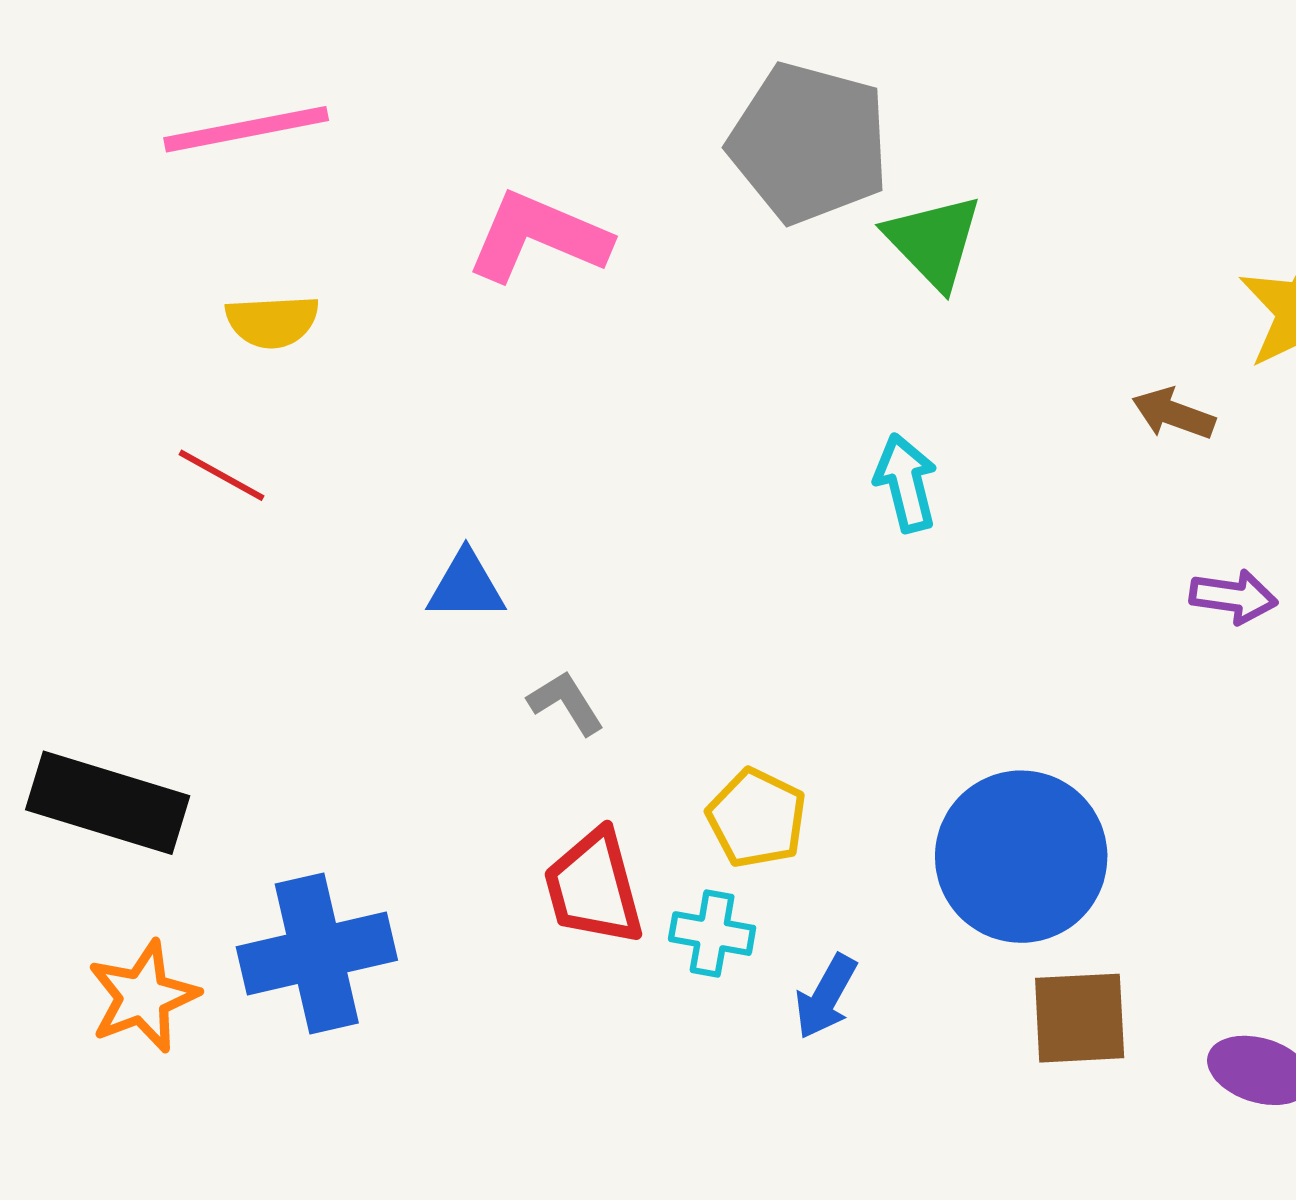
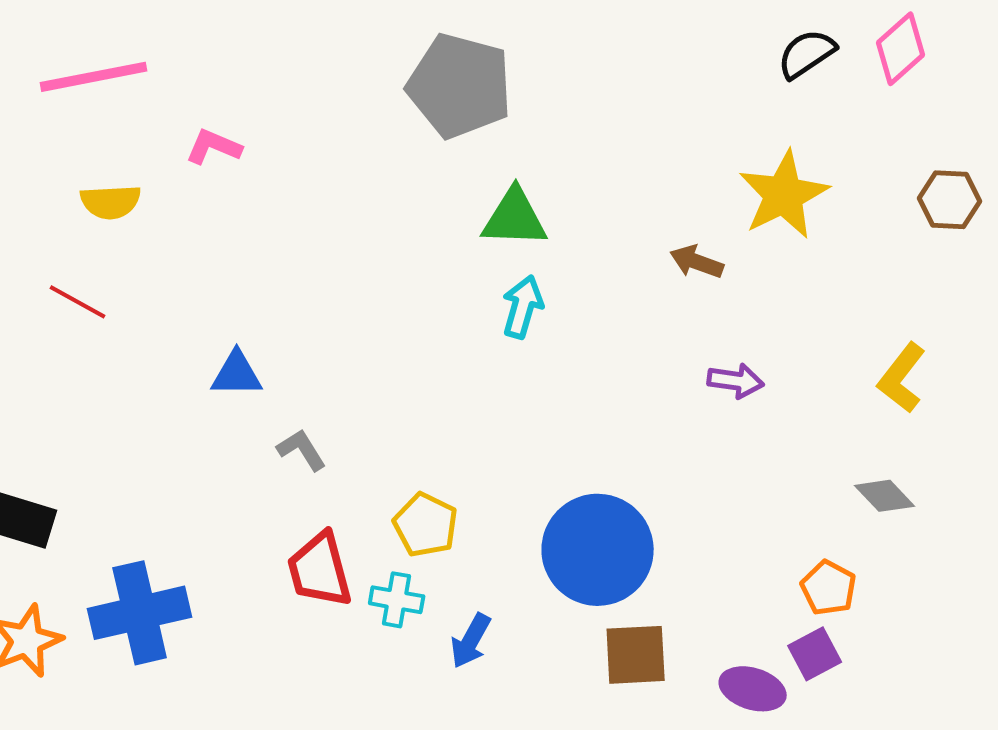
pink L-shape: (538, 237) -> (214, 147), moved, size x0.6
green triangle: (934, 241) -> (515, 218), moved, turned -44
cyan arrow: (906, 483) -> (523, 307), turned 30

